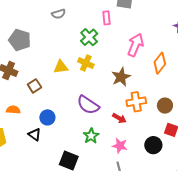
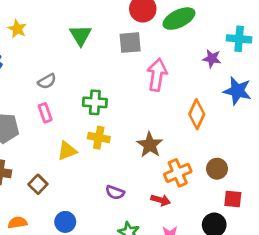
pink rectangle: (107, 18) -> (45, 113), moved
green cross: (89, 37) -> (95, 102), turned -30
pink arrow: (135, 45) -> (157, 75), moved
purple semicircle: (88, 105) -> (115, 192), size x0.6

